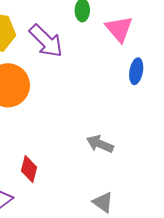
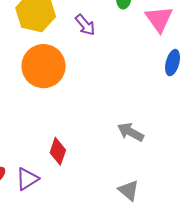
purple arrow: (46, 41) -> (85, 25), size x0.6

